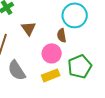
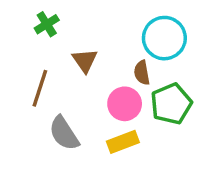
green pentagon: (80, 66) -> (171, 104), moved

